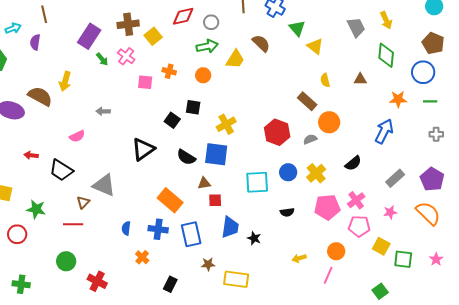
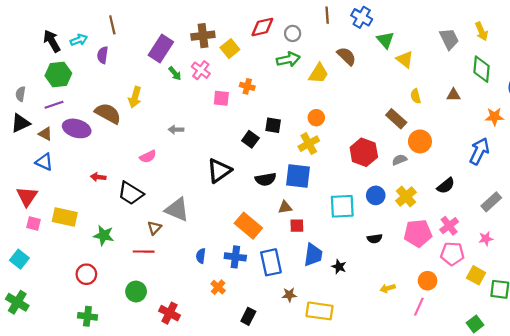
orange circle: (203, 75) -> (316, 118), moved
black semicircle: (186, 157) -> (266, 179), turned -42
red circle: (17, 234) -> (86, 274), moved

